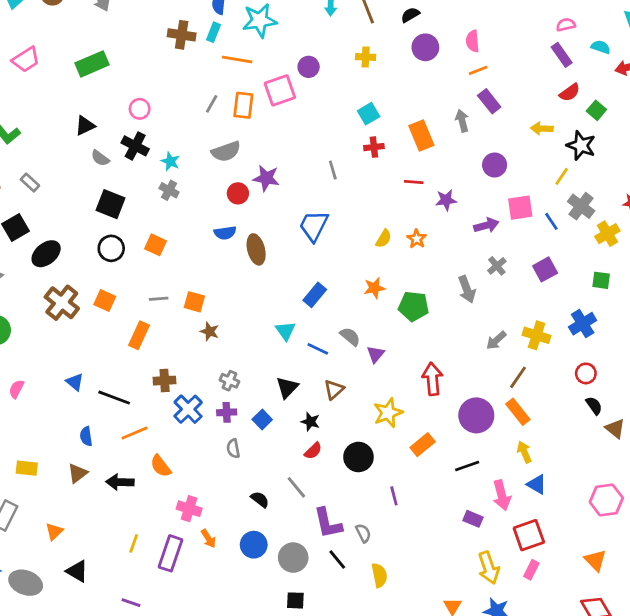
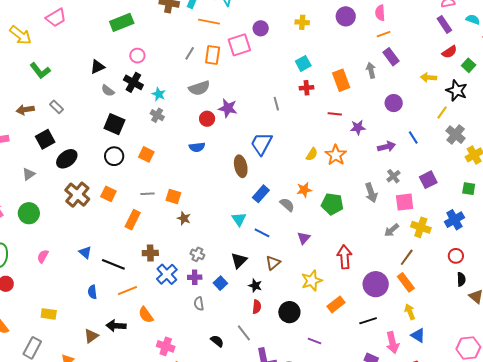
green rectangle: (92, 64) -> (122, 22), moved
pink square: (520, 208) -> (405, 202), moved
blue line: (551, 221) -> (413, 138), moved
orange star: (417, 239) -> (336, 155), size x1.5
brown ellipse: (256, 249) -> (241, 166), moved
gray semicircle: (350, 337) -> (287, 205), moved
black semicircle: (594, 406) -> (461, 279), turned 32
red semicircle: (313, 451) -> (257, 307), turned -40
brown triangle: (78, 473) -> (91, 336), moved
purple line: (394, 496) -> (314, 341), turned -56

